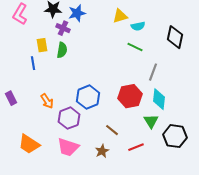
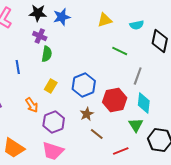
cyan semicircle: (138, 26) -> (137, 25), moved
purple cross: (63, 28) -> (40, 36), moved
yellow rectangle: (42, 45) -> (51, 86), moved, turned 40
blue hexagon: (88, 97) -> (84, 85), moved
brown star: (102, 151) -> (87, 114), moved

